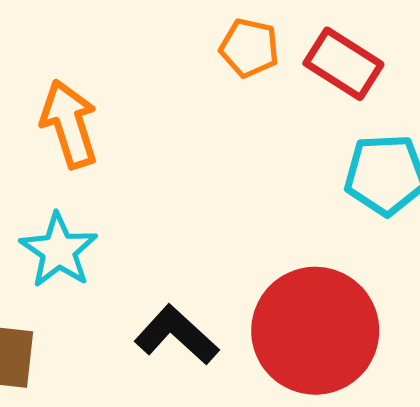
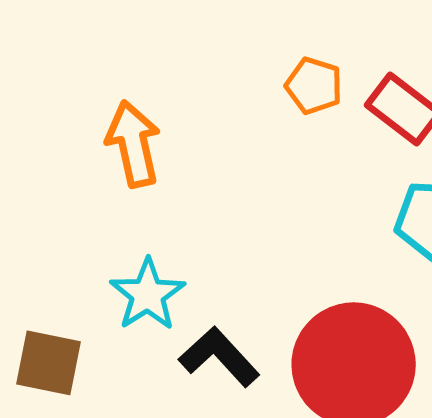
cyan star: (59, 250) -> (148, 295), moved

